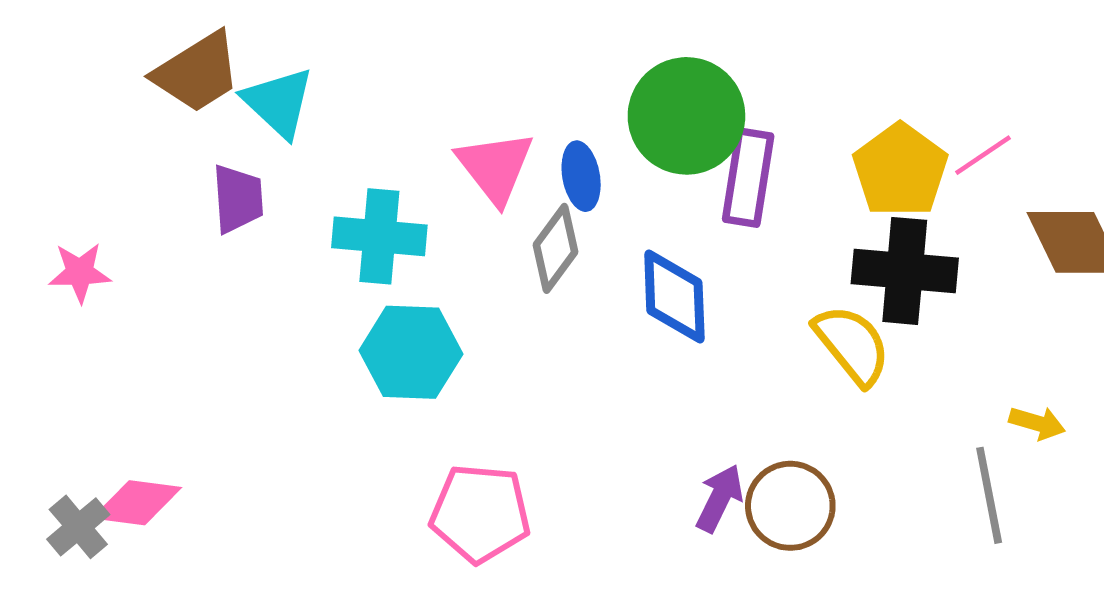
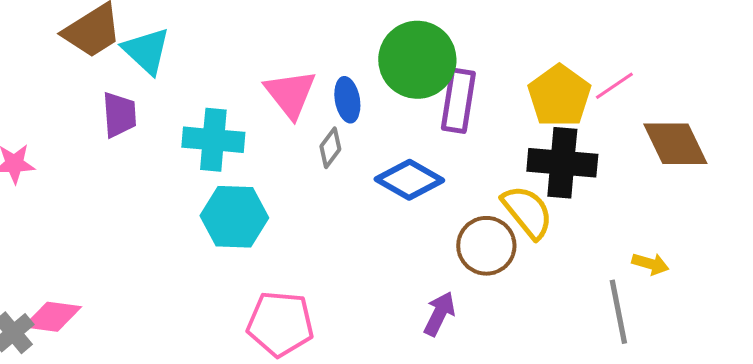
gray diamond: (555, 248) -> (330, 148), size x0.7
blue diamond: (674, 297) -> (409, 180), turned -58
brown circle: (790, 506) -> (486, 246), moved

